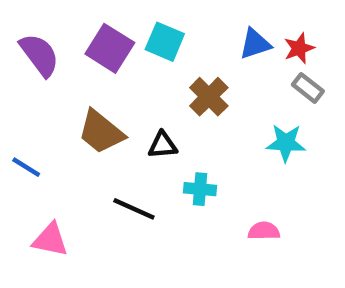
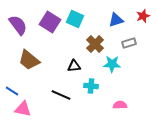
red star: (299, 48) -> (143, 16), moved
gray rectangle: (308, 88) -> (129, 43), moved, turned -56
brown trapezoid: (101, 132) -> (29, 60), moved
cyan star: (286, 143) -> (112, 64), moved
blue line: (26, 167) -> (12, 91), moved

